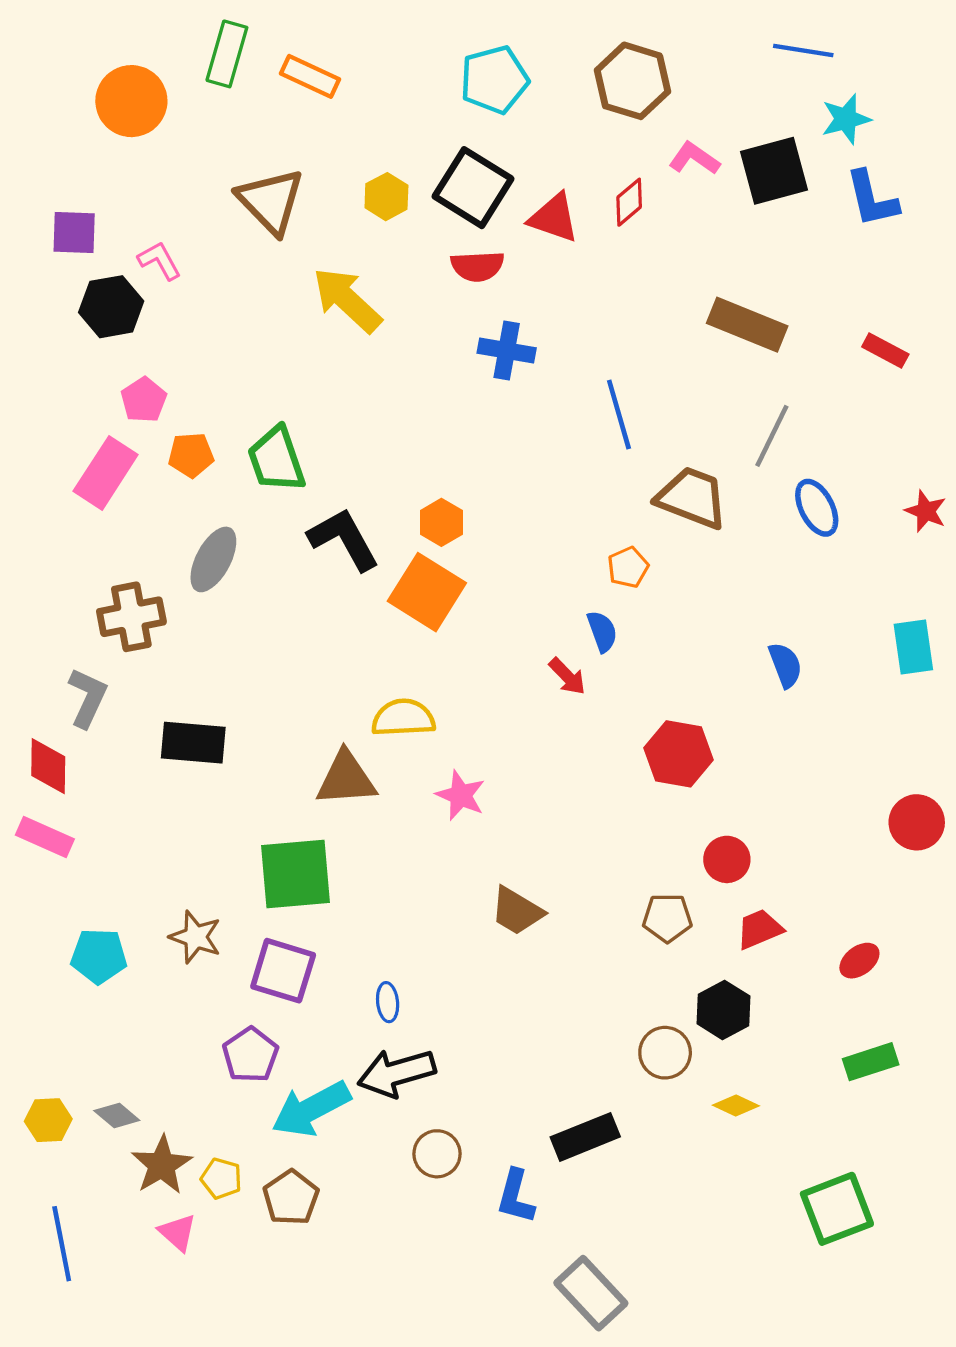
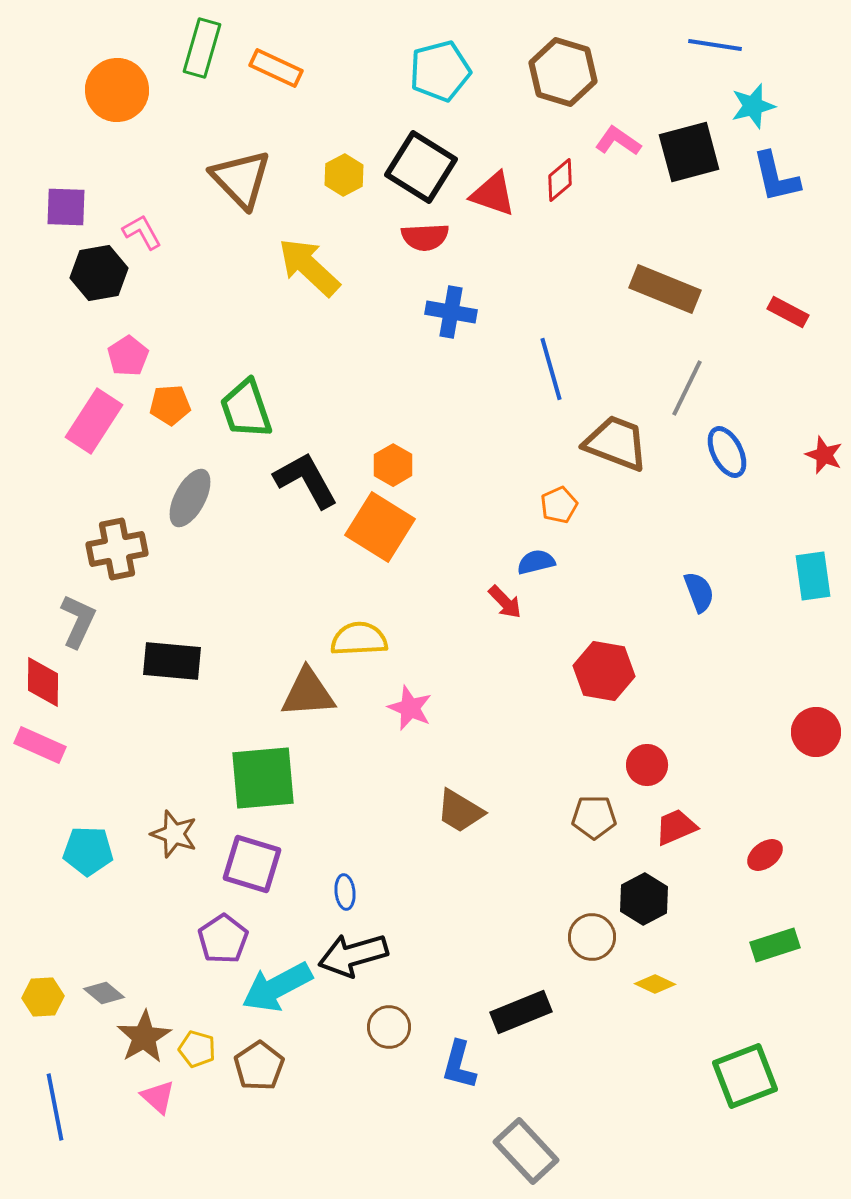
blue semicircle: (602, 631) -> (536, 562), turned -84

